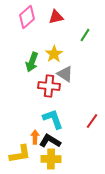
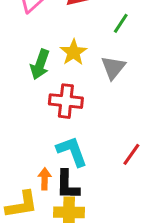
gray triangle: (65, 74) -> (113, 67), moved, turned 36
black L-shape: (50, 141) -> (67, 185), turned -120

